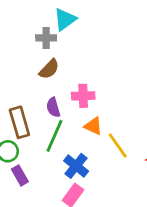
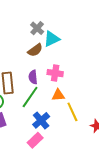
cyan triangle: (65, 19) -> (52, 39), moved
gray cross: (46, 38) -> (37, 28), turned 32
orange triangle: (93, 126) -> (58, 95), turned -40

